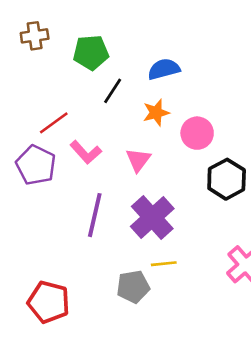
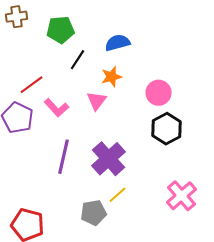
pink circle: (197, 133) -> (158, 93), moved
pink triangle: (138, 160) -> (96, 101), moved
yellow line: (164, 264) -> (118, 195), turned -36

